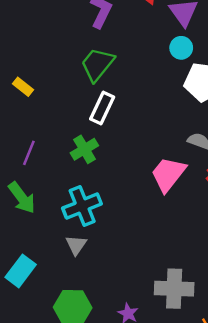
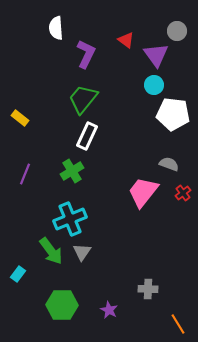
green arrow: (22, 198) -> (51, 251), moved
gray triangle: (76, 245) -> (82, 252), moved
cyan rectangle: (21, 271) -> (18, 274), size x0.6
gray cross: (174, 289) -> (148, 289), size x0.6

